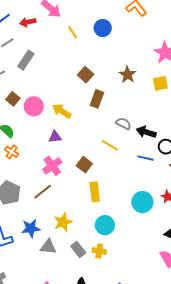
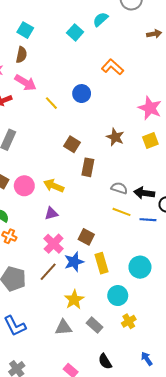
yellow line: (110, 145) -> (122, 212), moved
cyan circle: (142, 202) -> (140, 267), moved
blue star: (31, 228) -> (74, 262), moved
yellow cross: (99, 251) -> (129, 321), moved, turned -32

